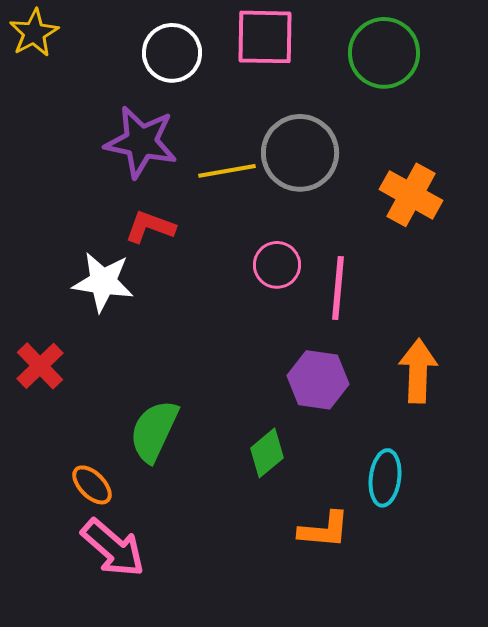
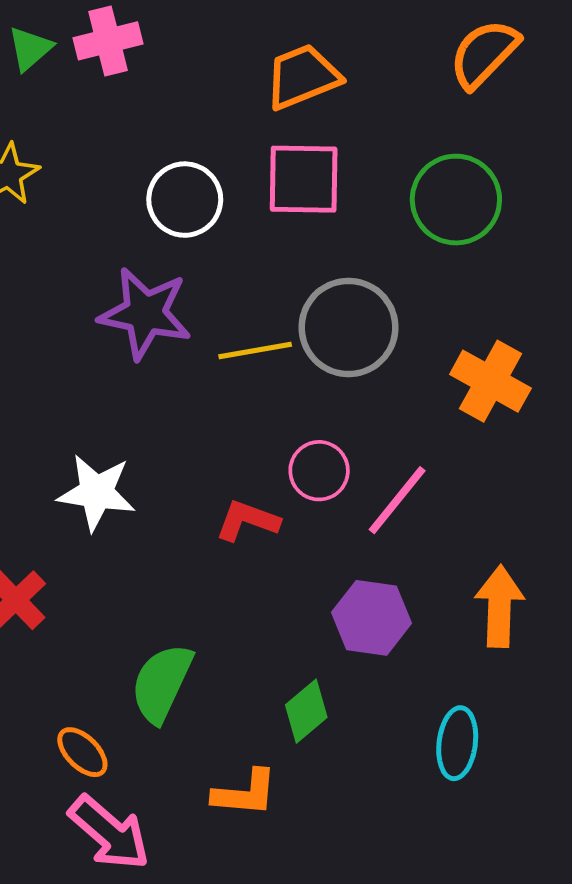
red L-shape: (150, 227) -> (247, 521), moved
pink line: (338, 288) -> (397, 500), turned 34
orange L-shape: (324, 530) -> (245, 793), moved

